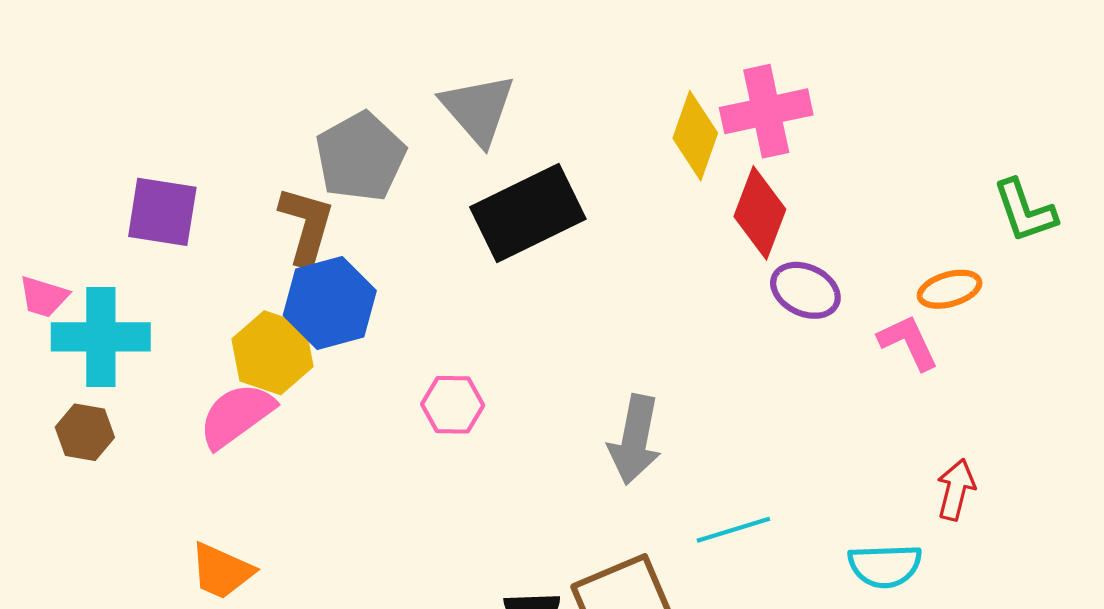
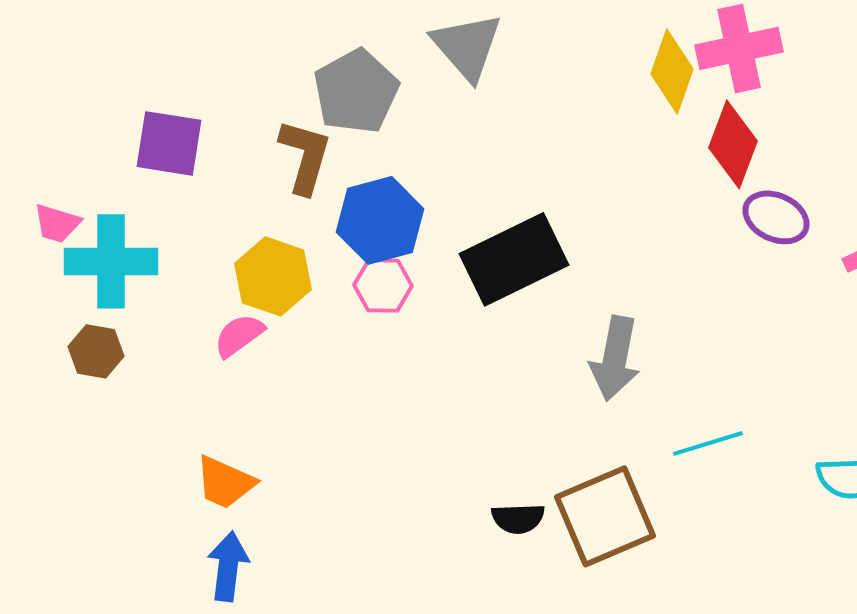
black rectangle: (528, 213) -> (514, 259), moved
blue hexagon: (330, 303) -> (380, 220), moved
pink hexagon: (453, 405) -> (383, 285), moved
pink semicircle: (236, 415) -> (239, 335), size x0.7

